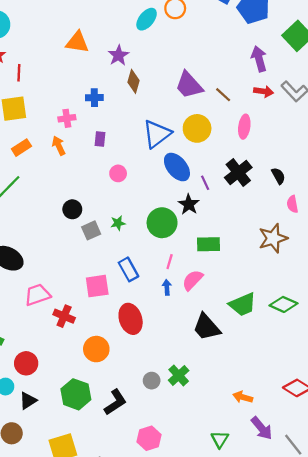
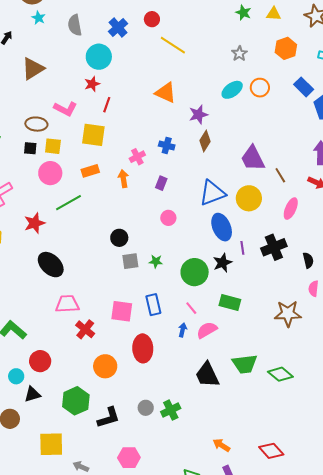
pink cross: (67, 118) -> (137, 157), turned -35
pink line: (170, 262) -> (191, 308), turned -72

